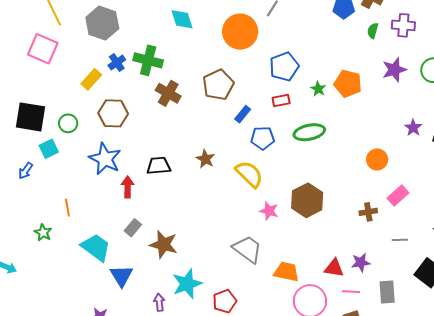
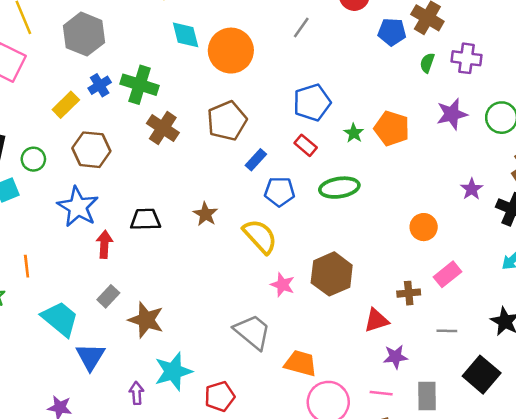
orange circle: (240, 32) -> (231, 51), moved
red rectangle: (281, 101) -> (306, 145), turned 48
red triangle: (334, 268) -> (376, 320), moved, turned -30

